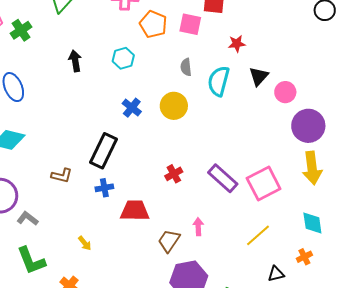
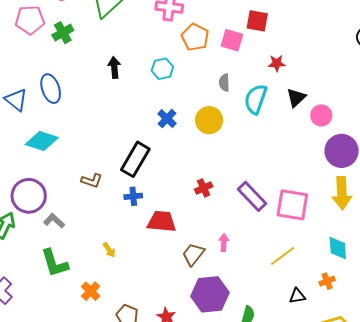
pink square: (264, 183) -> (292, 205), turned 32

